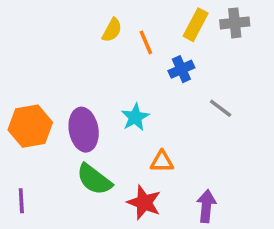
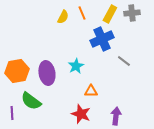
orange line: (146, 42) -> (82, 13), moved
blue cross: (181, 69) -> (102, 39), size x1.6
green semicircle: (94, 179) -> (31, 101), moved

